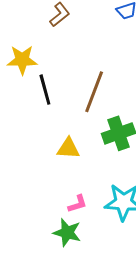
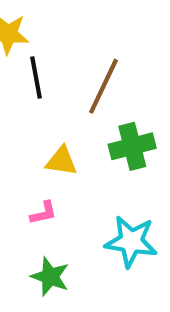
pink L-shape: (78, 204) -> (43, 213), moved

